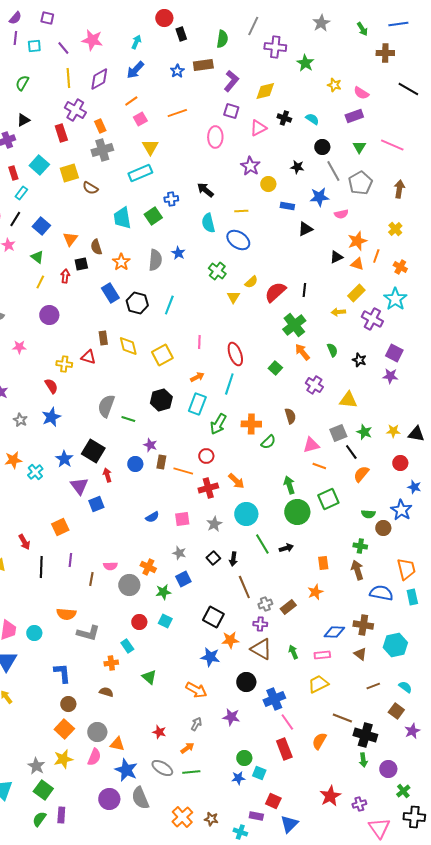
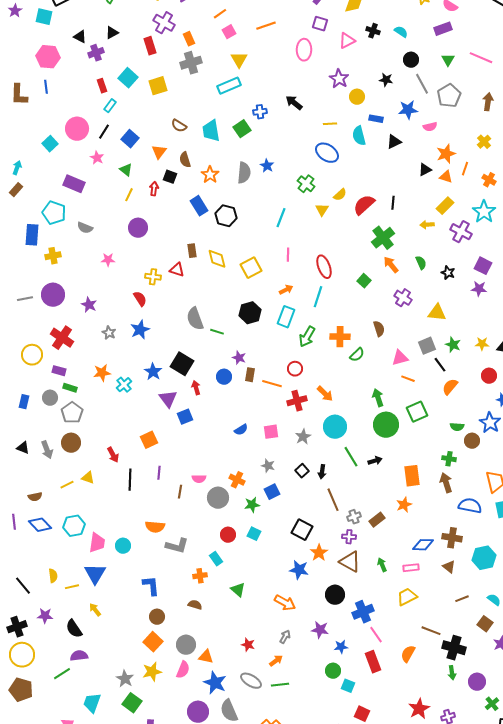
brown semicircle: (90, 188) -> (179, 126), moved
cyan semicircle: (208, 223) -> (359, 136), moved
black square: (81, 264) -> (170, 177), turned 32
cyan line: (169, 305) -> (281, 218), moved
gray semicircle: (106, 406) -> (195, 319), turned -40
orange rectangle: (323, 563) -> (412, 476), size x1.5
orange star: (230, 640) -> (319, 553), turned -30
blue star: (238, 778) -> (341, 647), moved

